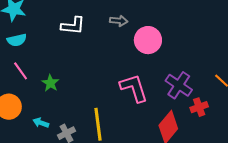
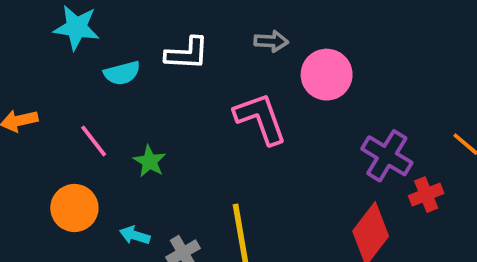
cyan semicircle: (17, 40) -> (122, 73), moved
pink L-shape: (134, 88) -> (260, 118), moved

